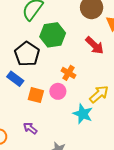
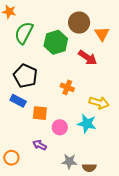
green hexagon: (53, 35) -> (56, 42), moved
pink circle: (58, 91) -> (60, 127), moved
yellow arrow: (99, 94) -> (99, 103), turned 66

